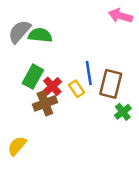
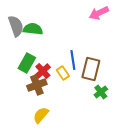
pink arrow: (120, 16) -> (99, 13), turned -42
gray semicircle: (19, 32) -> (16, 26), turned 120
yellow semicircle: (17, 146) -> (41, 115), moved

